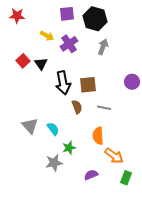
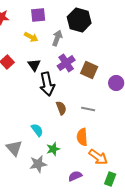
purple square: (67, 14) -> (38, 15), moved
purple cross: (69, 44) -> (66, 63), moved
gray arrow: (103, 47) -> (57, 38), moved
black triangle: (41, 64) -> (34, 65), moved
brown square: (88, 85) -> (89, 70), moved, turned 30
gray triangle: (30, 126) -> (14, 148), moved

